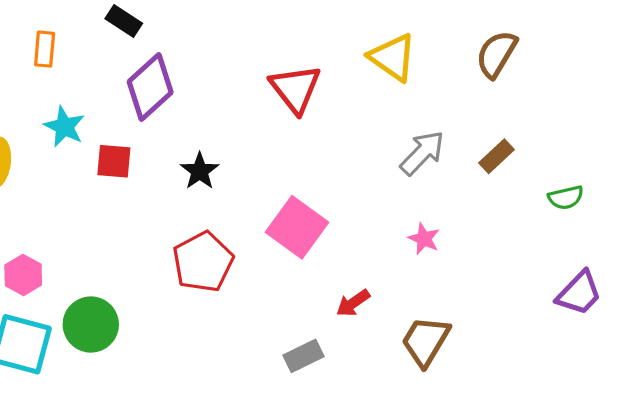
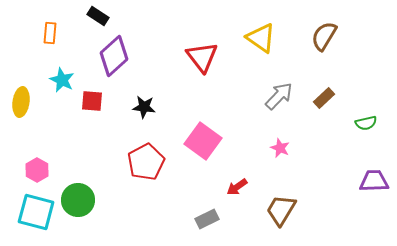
black star: (200, 171) -> (144, 107), turned -30
purple trapezoid: (579, 293) -> (374, 181), turned -136

